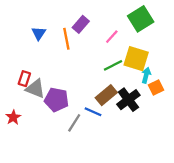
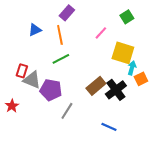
green square: (141, 19) -> (127, 17), size x0.6
purple rectangle: (81, 24) -> (67, 13), moved
blue triangle: (39, 33) -> (35, 30), turned 32
green line: (113, 65) -> (61, 59), moved
blue line: (93, 112) -> (109, 127), moved

